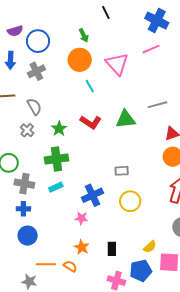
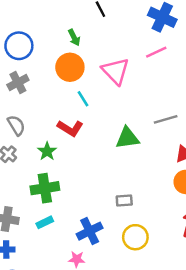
red L-shape: (91, 122) -> (70, 128), moved

